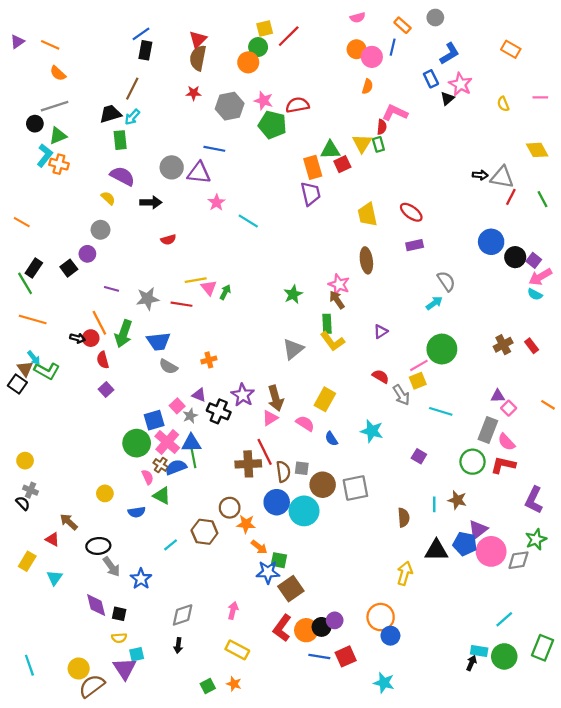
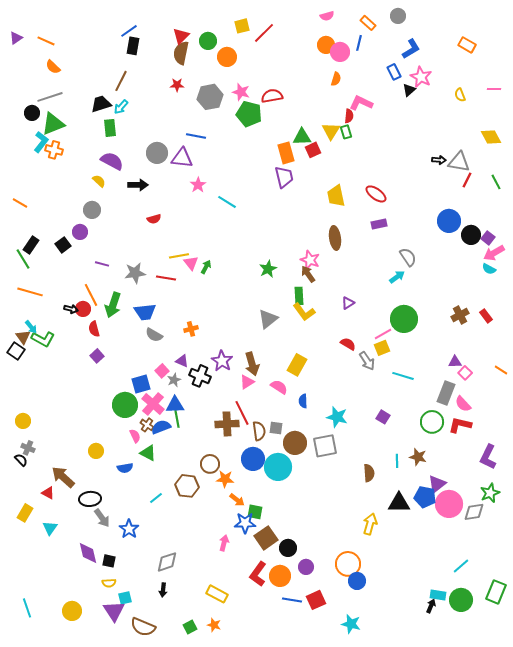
green circle: (258, 47) -> (208, 41), moved
green triangle: (58, 136) -> (53, 124), size x1.4
cyan star: (372, 431) -> (337, 417), moved
blue semicircle: (331, 439) -> (303, 401), turned 32
brown arrow: (69, 522) -> (63, 477), size x1.4
pink arrow: (233, 611) -> (224, 543), moved
black circle: (322, 627) -> (288, 548), moved
brown semicircle: (92, 686) -> (143, 627), moved, turned -120

